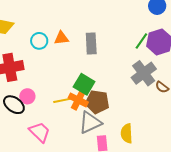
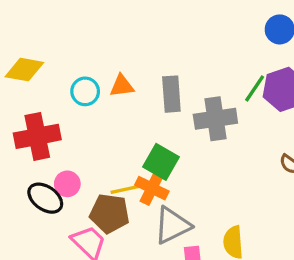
gray cross: (144, 73) -> (215, 119), moved, turned 30
brown pentagon: (97, 102) -> (110, 213), moved

